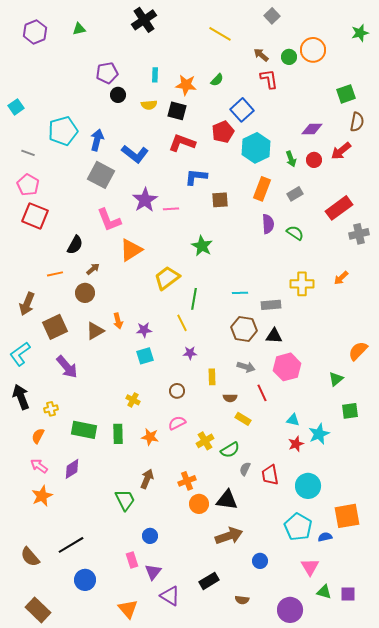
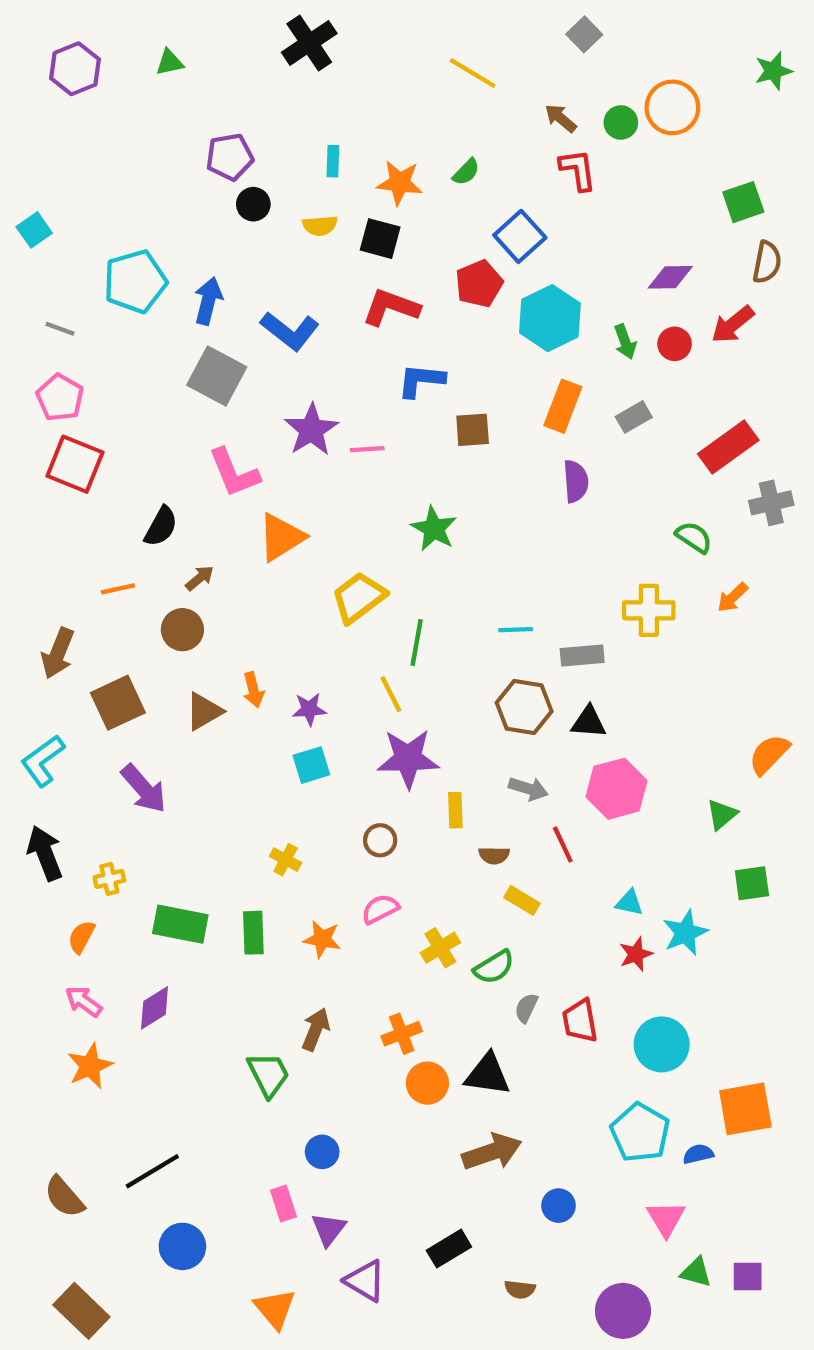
green semicircle: (295, 233) -> (694, 537), moved
purple star: (190, 353) -> (408, 759), size x2.0

